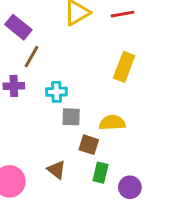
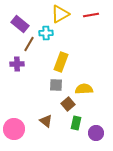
yellow rectangle: (124, 67) -> (61, 62), moved
cyan cross: (56, 92) -> (46, 33), moved
brown square: (89, 145) -> (68, 104), turned 32

